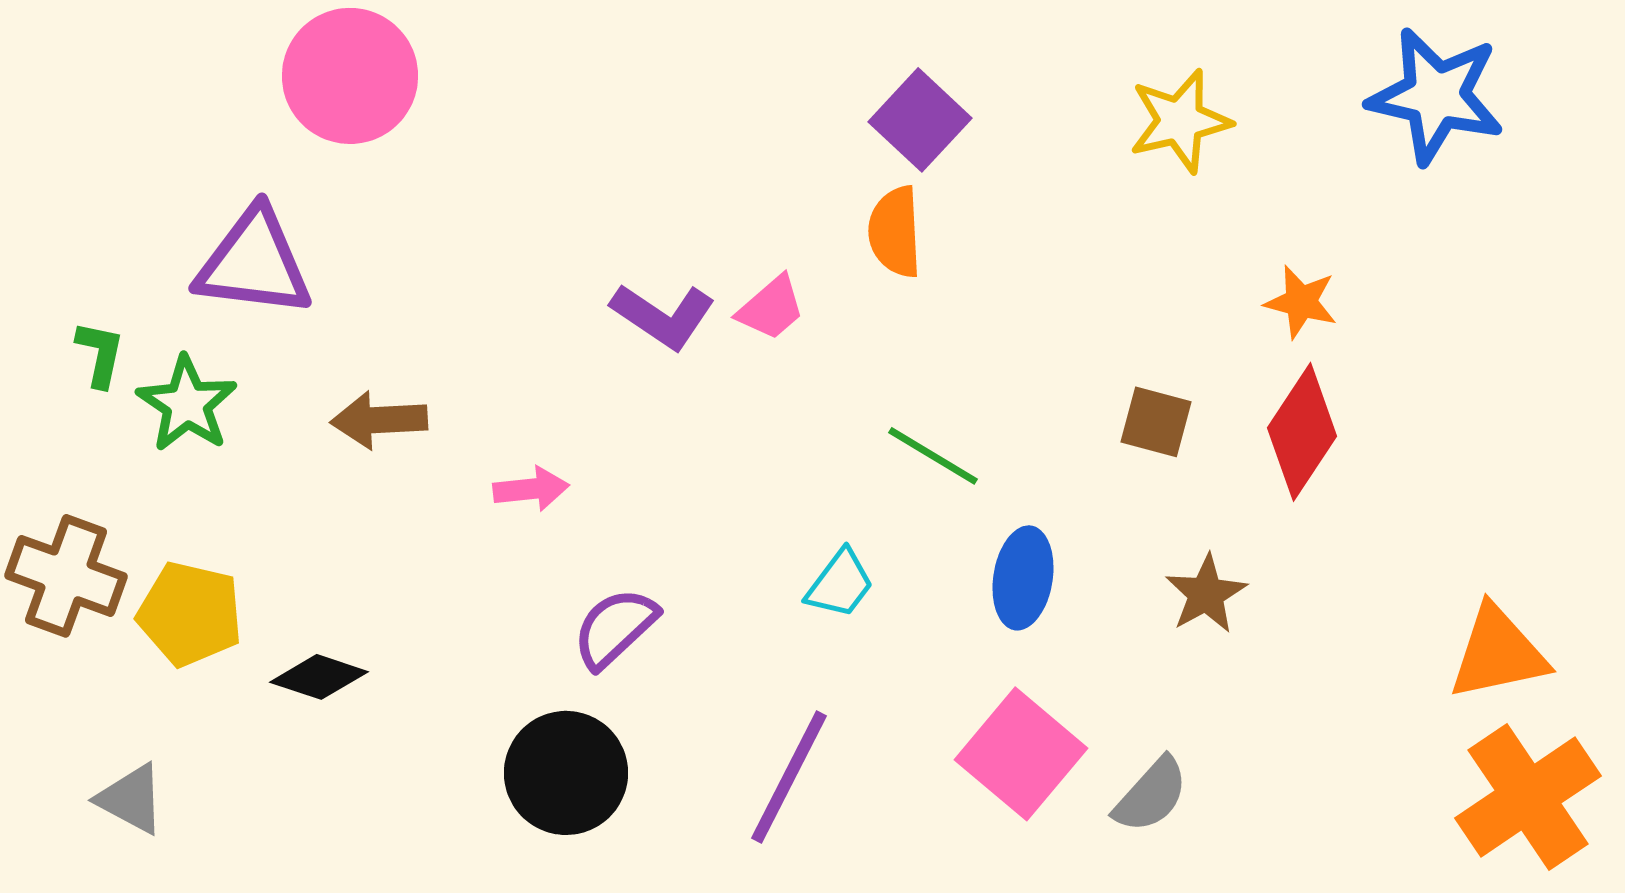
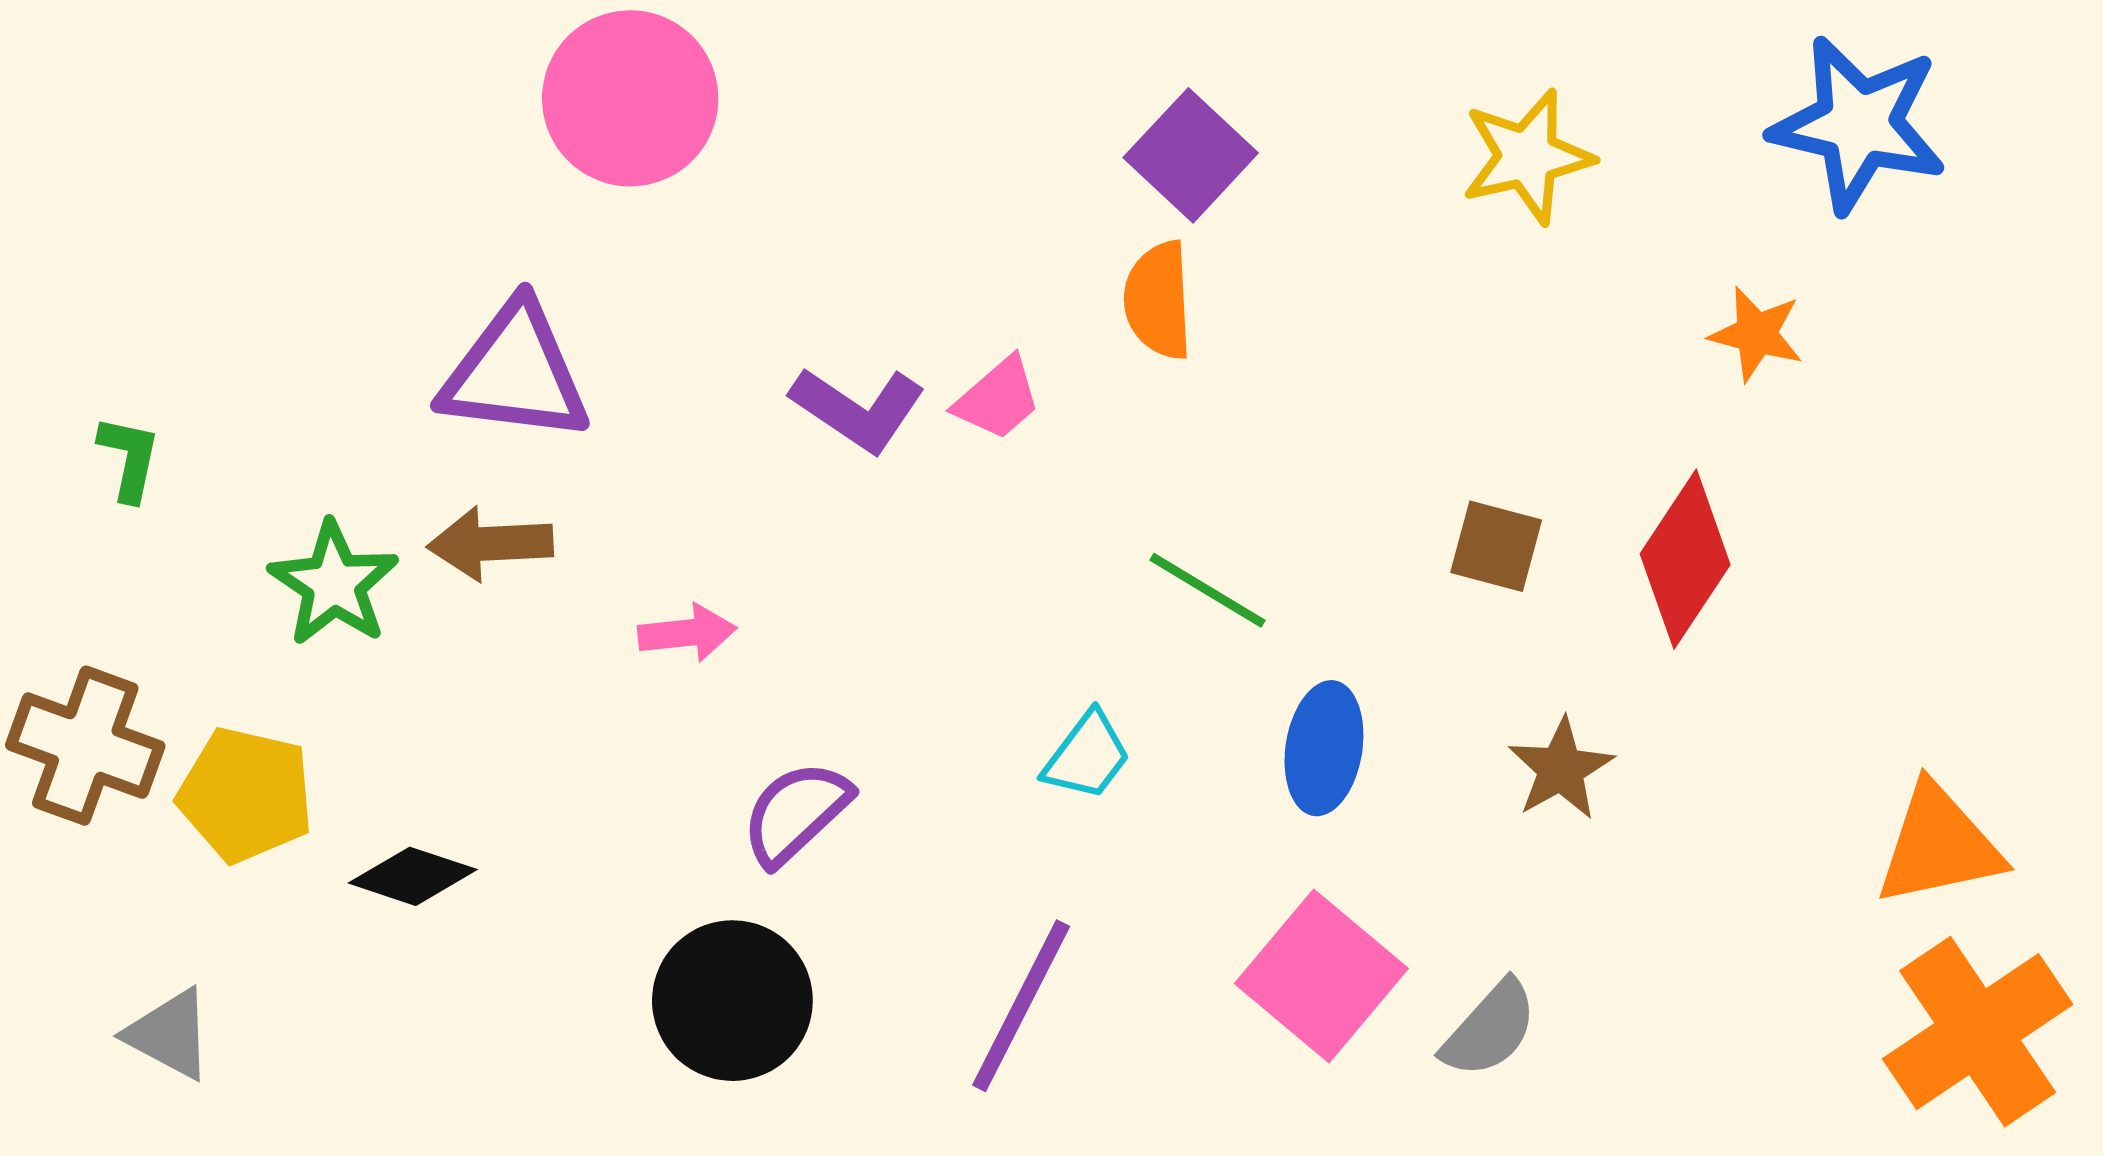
pink circle: (350, 76) -> (630, 98), moved
purple triangle: (254, 263) -> (515, 373), moved
orange star: (1301, 302) -> (1756, 334), moved
green star: (187, 404) -> (334, 584), moved

